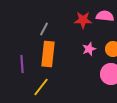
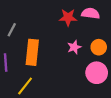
gray line: (44, 29) -> (12, 30), moved

